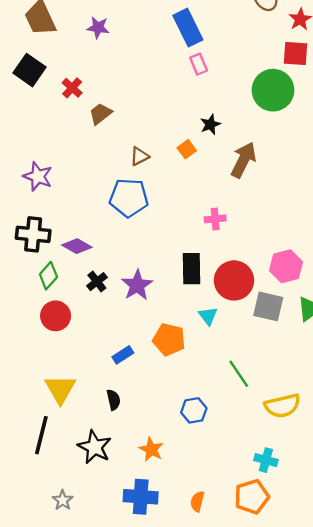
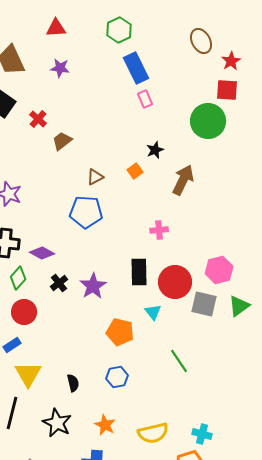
blue rectangle: (123, 355) -> (12, 345), moved
yellow semicircle: (282, 406) -> (153, 433), moved
blue hexagon: (194, 410) -> (117, 377), moved

